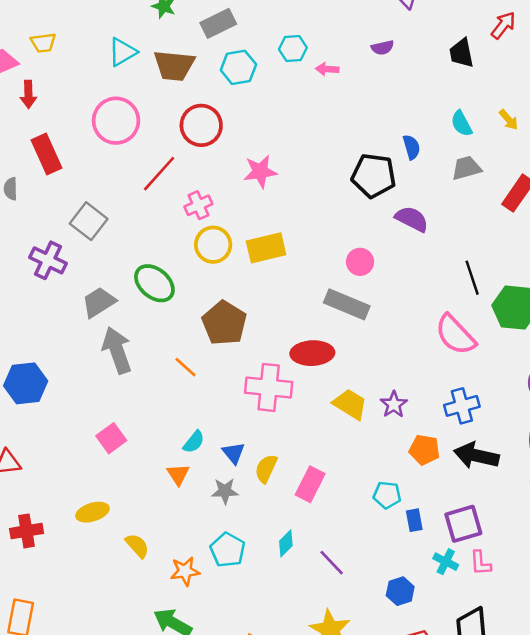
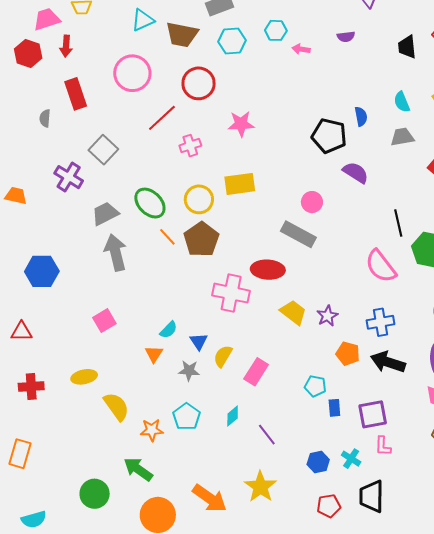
yellow circle: (213, 245) -> (199, 199), moved
orange line: (186, 367) -> (167, 237), moved
yellow semicircle: (137, 546) -> (116, 406), size x1.4
cyan cross: (446, 562) -> (351, 459), moved

